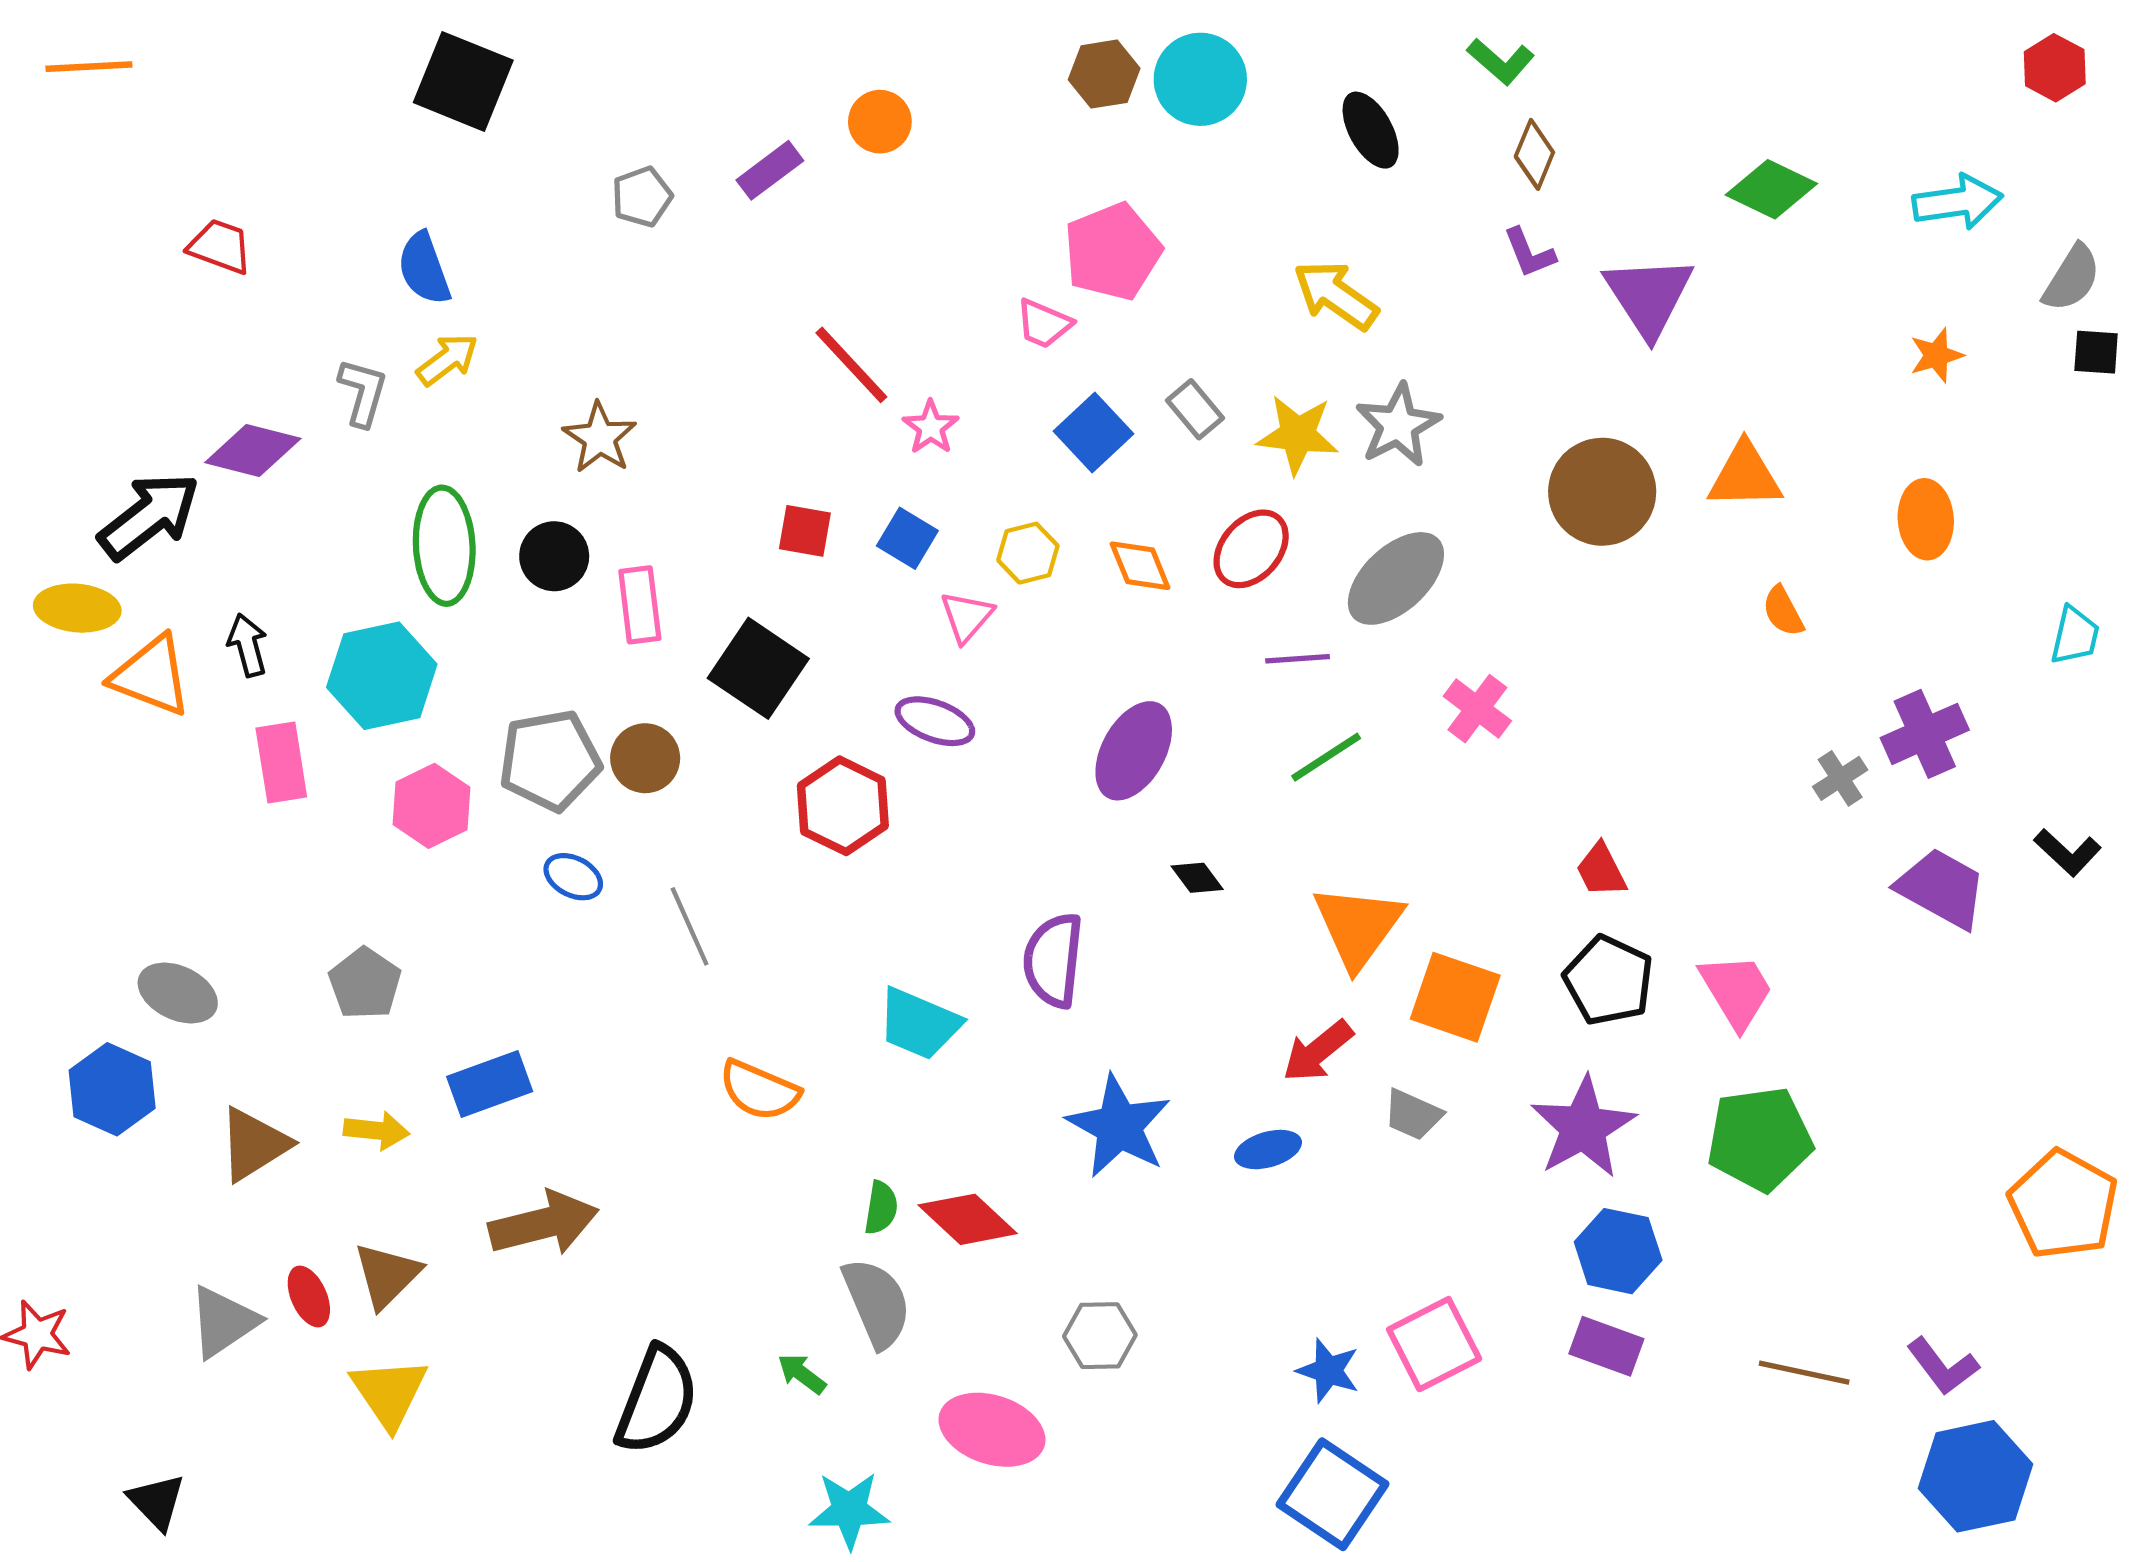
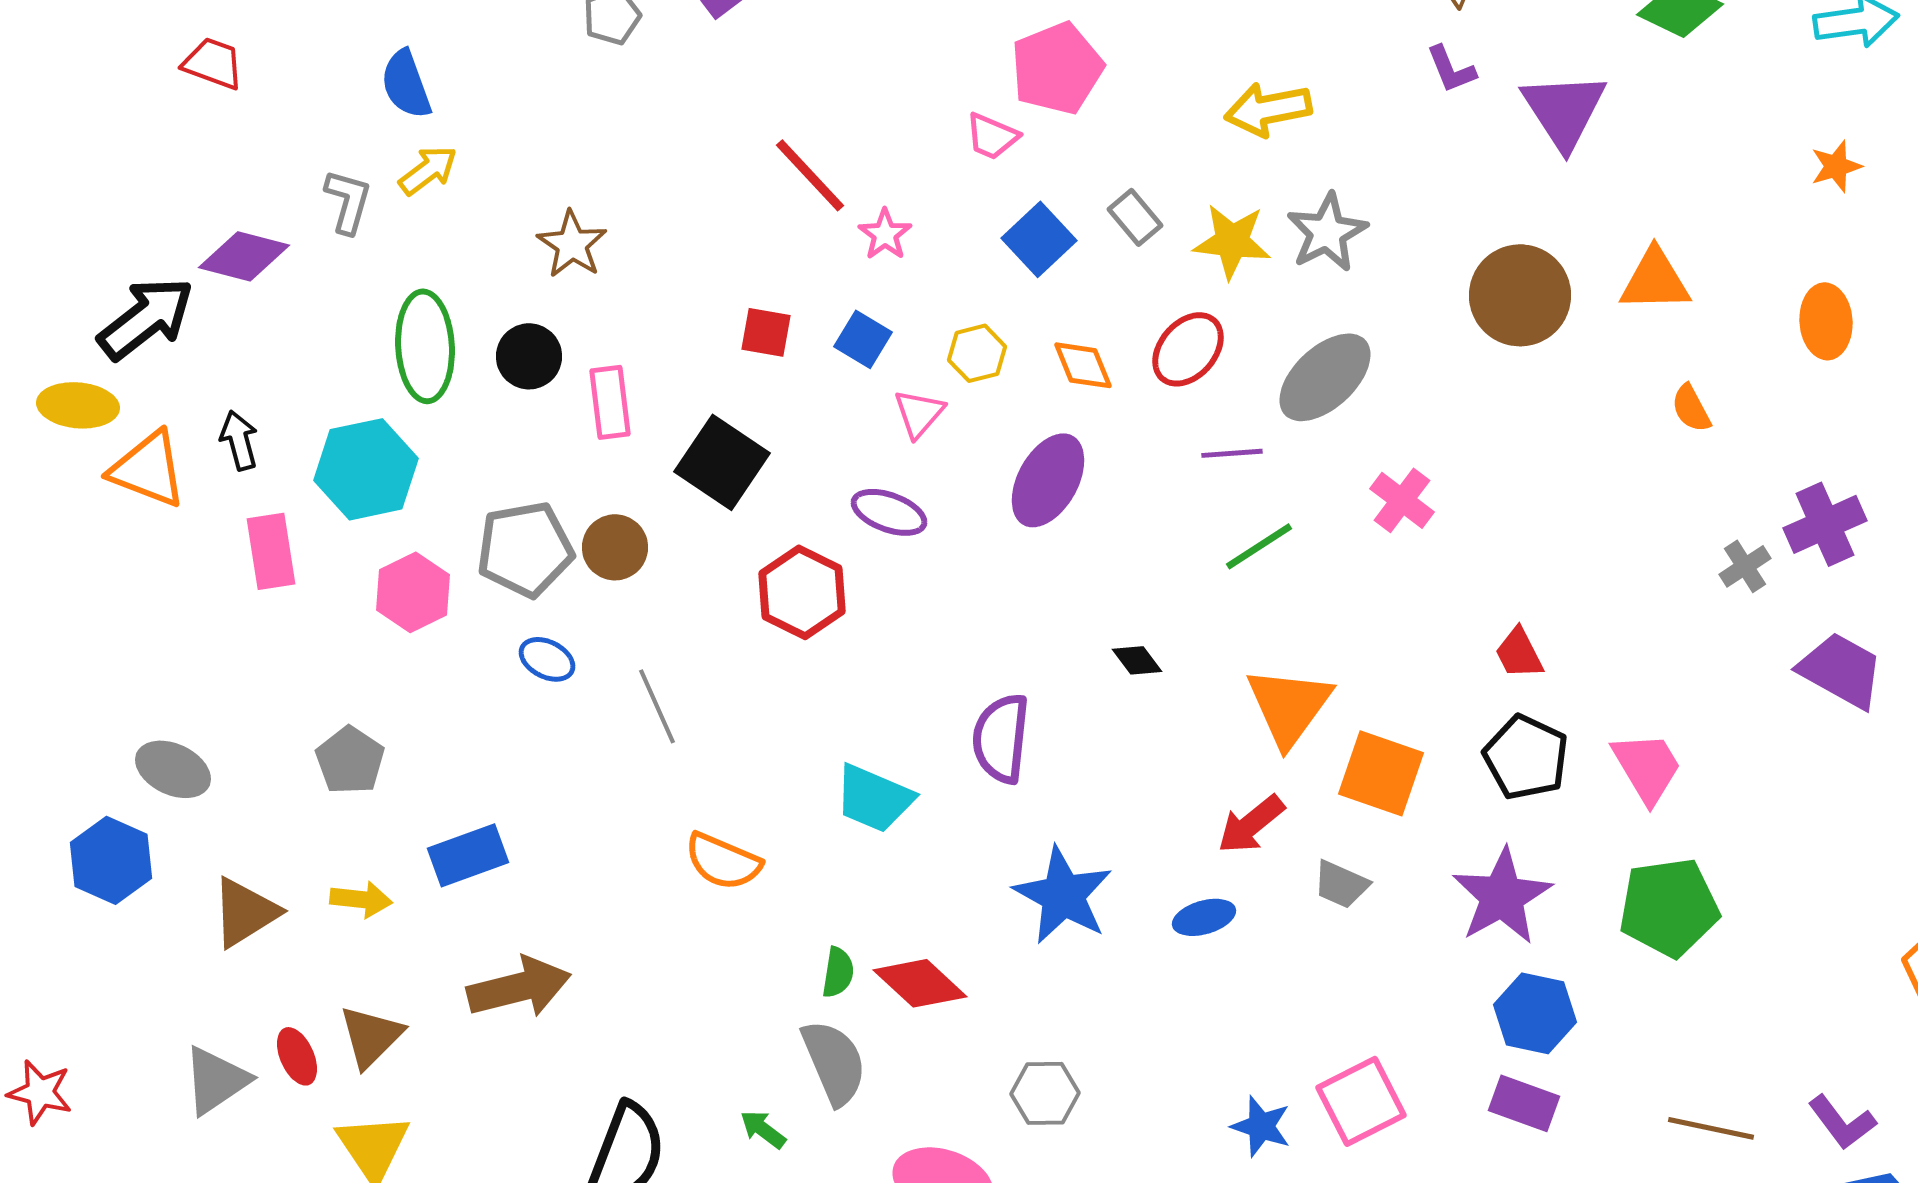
yellow arrow: (1336, 295) -> (1268, 109), turned -46
purple ellipse: (1134, 751) -> (1048, 480), moved

